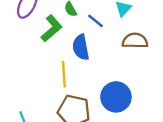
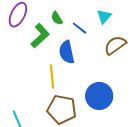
brown semicircle: (135, 41) -> (115, 45), turned -35

